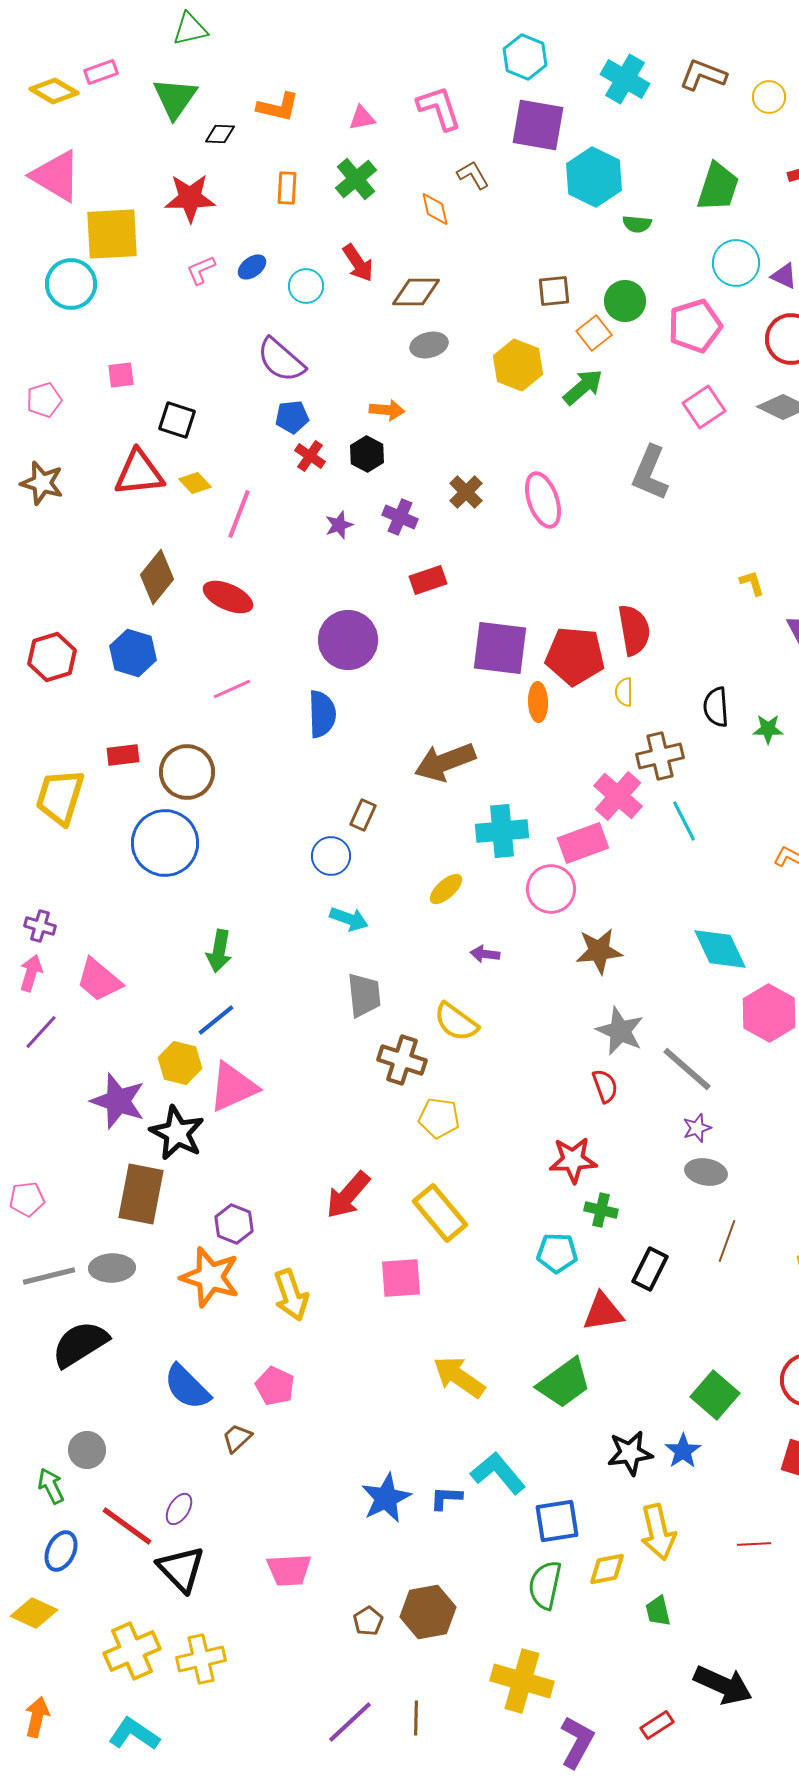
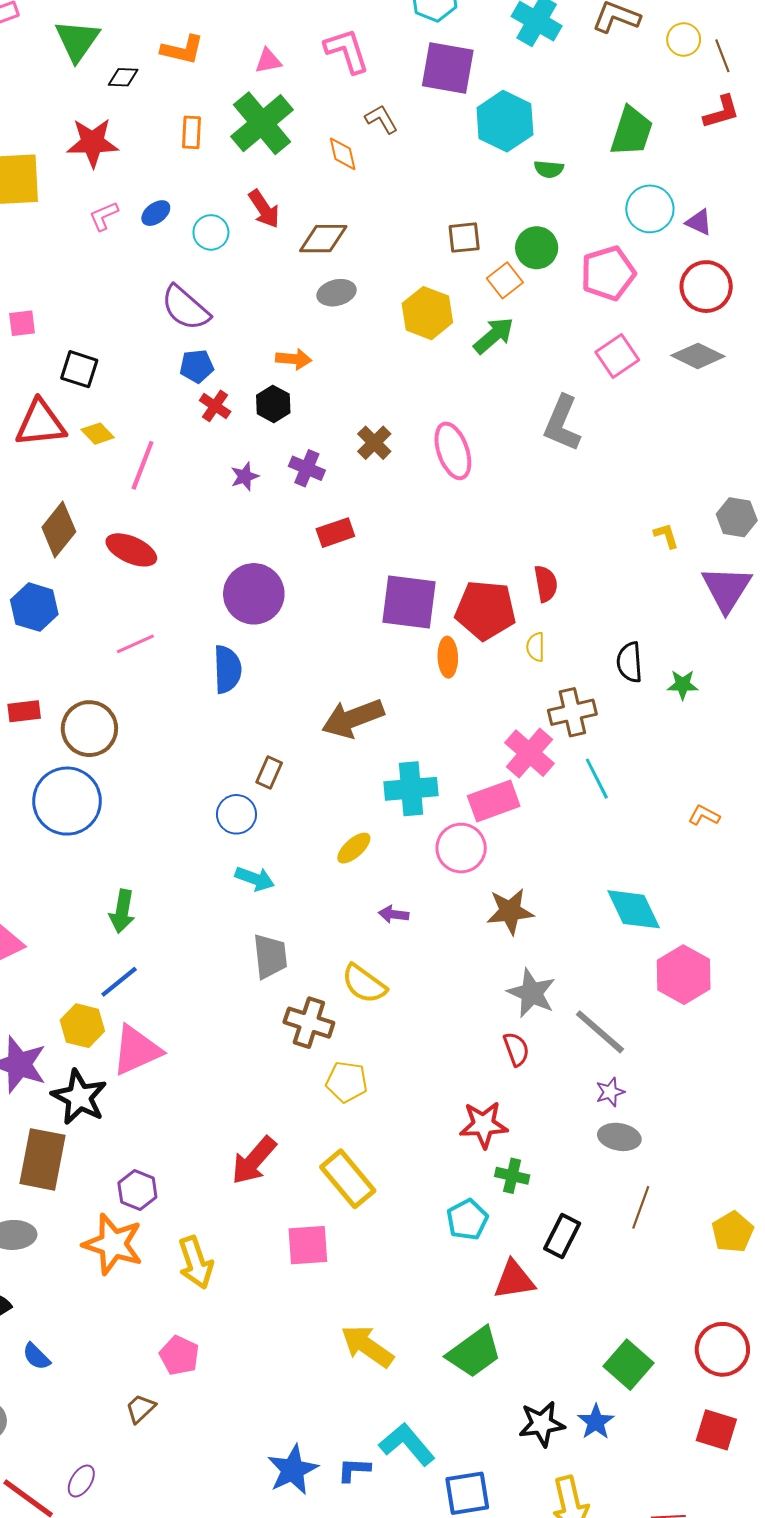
green cross: (356, 179) -> (262, 123), size x1.5
red semicircle: (634, 630) -> (546, 584), size x0.7
cyan pentagon: (557, 1253) -> (467, 1220), turned -30
blue semicircle: (187, 1387) -> (36, 1356), moved, size x0.6

